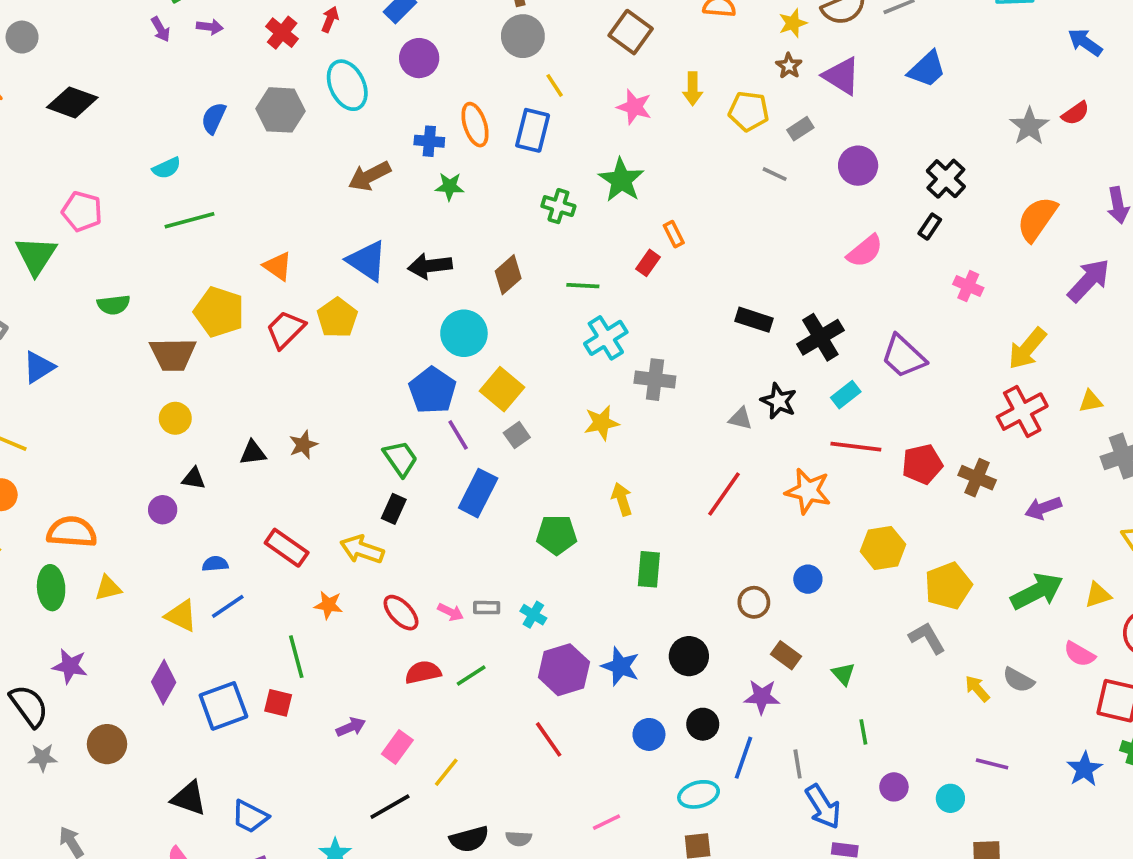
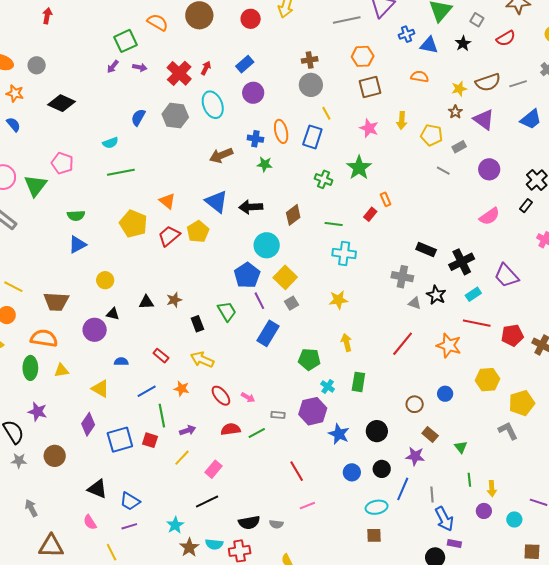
purple arrow: (161, 29) -> (113, 67), turned 64
brown square: (631, 32) -> (370, 87), turned 35
red cross: (282, 33) -> (179, 73), size x1.4
cyan cross: (606, 338) -> (344, 253), turned 35
brown trapezoid: (173, 354) -> (56, 302), moved
blue triangle: (39, 367) -> (77, 245), moved
gray cross: (655, 380) -> (402, 277), moved
black rectangle: (394, 509) -> (197, 324), moved, turned -49
purple circle: (163, 510) -> (95, 330), size x1.5
red rectangle: (287, 548) -> (161, 356), size x0.7
blue line: (228, 606) -> (147, 391), moved
gray rectangle: (487, 608) -> (278, 415), moved
cyan cross: (533, 615) -> (328, 386), moved
purple hexagon: (564, 670) -> (313, 411), moved
yellow arrow: (977, 689) -> (492, 489), moved, turned -147
purple arrow: (351, 727) -> (188, 430), moved
yellow line: (446, 772) -> (182, 458), moved
pink line: (607, 822) -> (307, 506), moved

